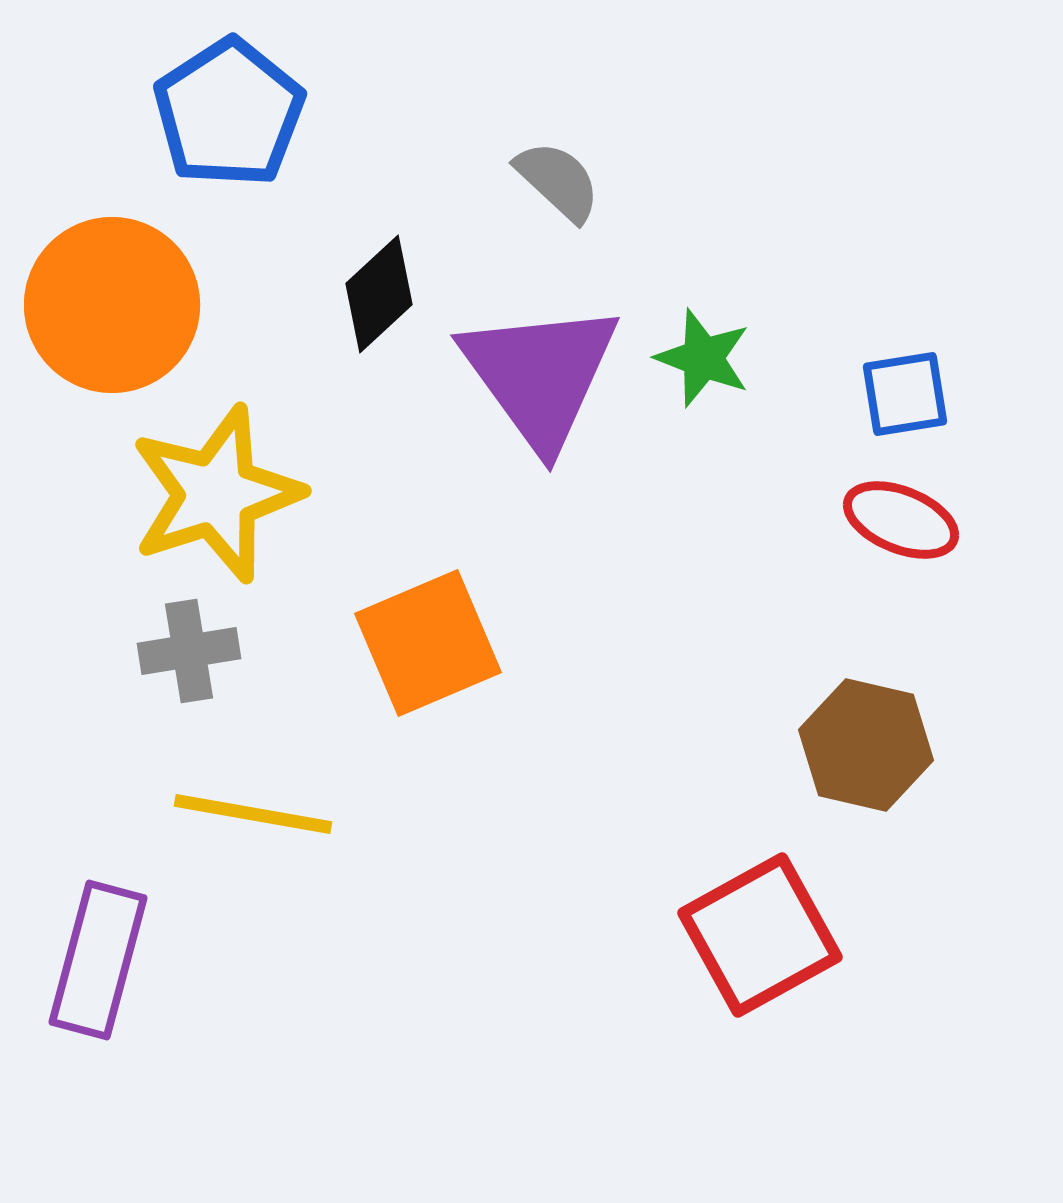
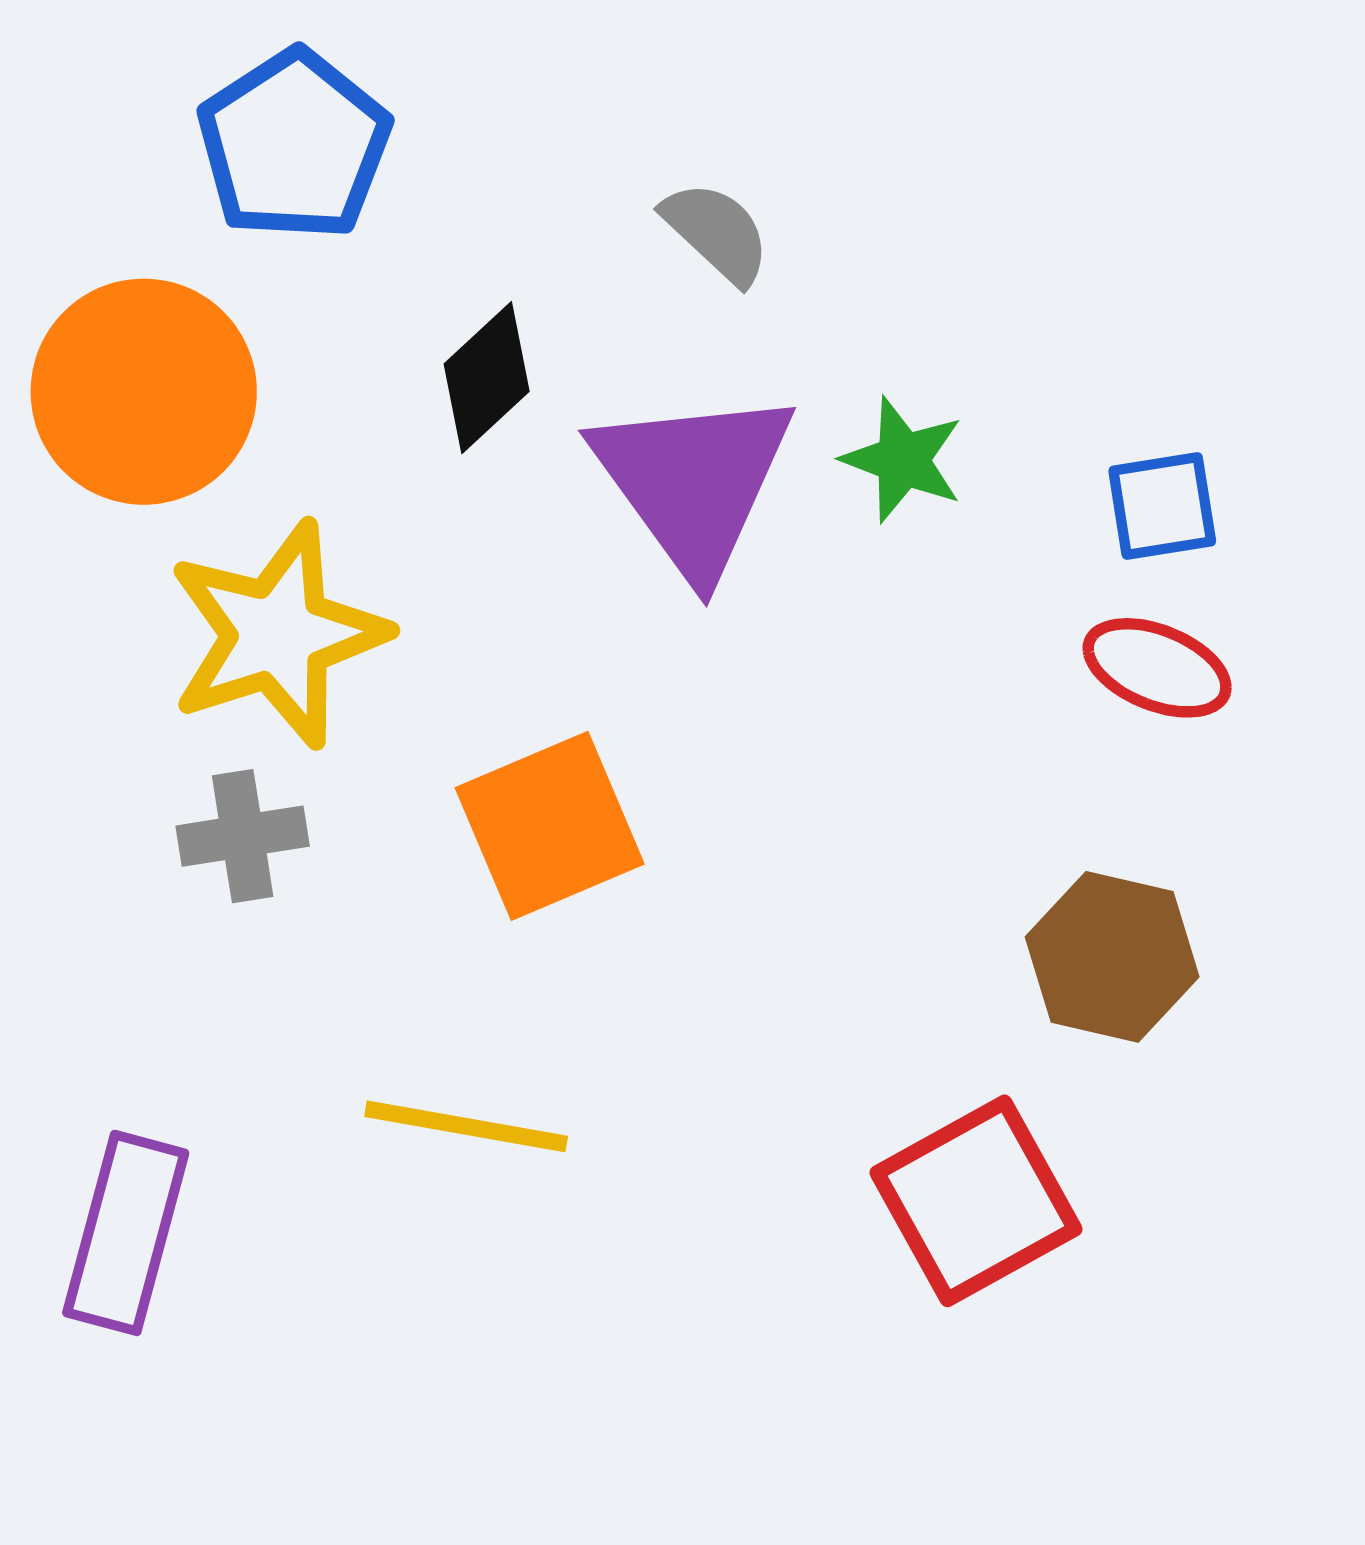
yellow line: (253, 814) -> (466, 1126), moved

